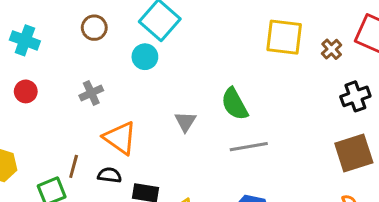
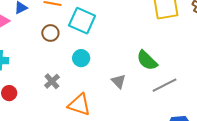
brown circle: (94, 28) -> (50, 33), moved
cyan circle: (145, 57) -> (81, 58), moved

